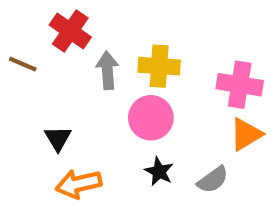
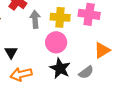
pink cross: (240, 85) -> (89, 14), moved
black star: (159, 171) -> (60, 68), size x1.5

